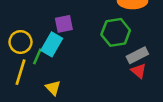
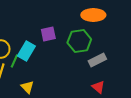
purple square: (64, 24) -> (48, 34), moved
red triangle: (139, 71) -> (98, 87), moved

